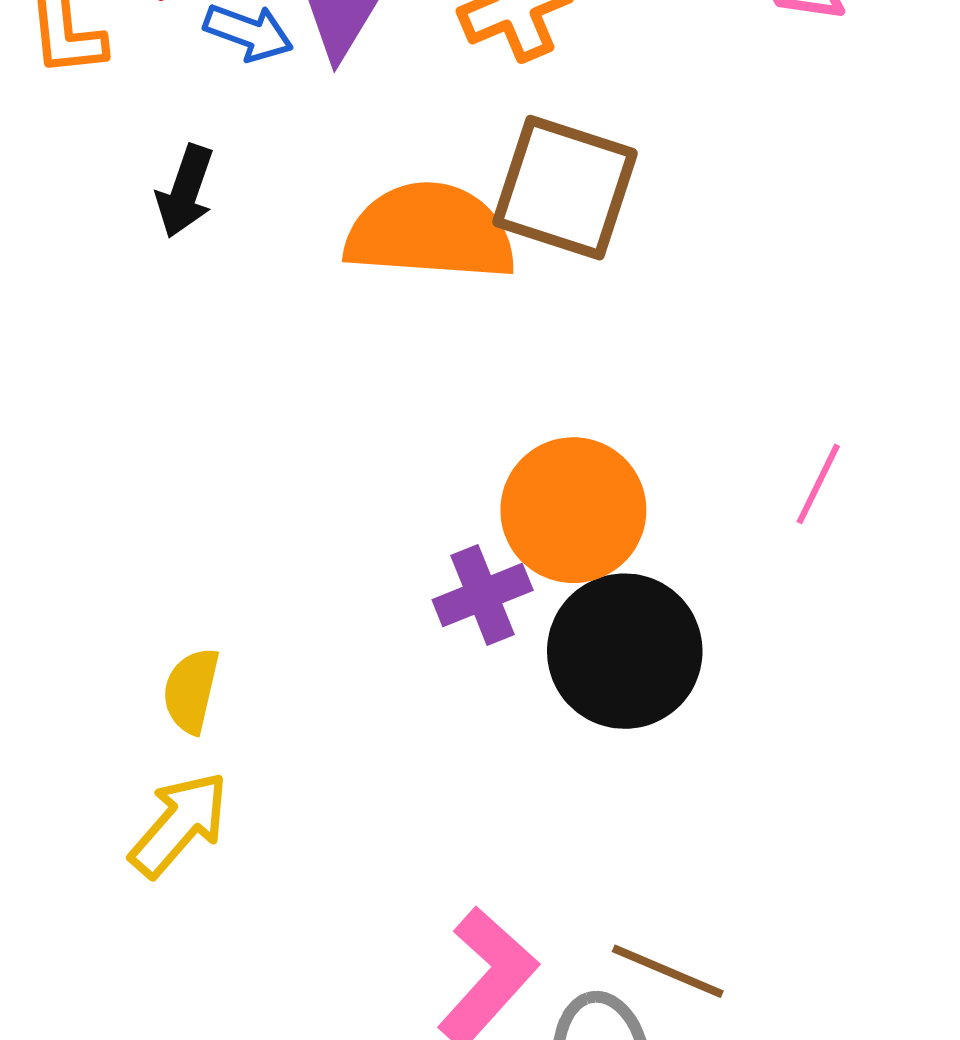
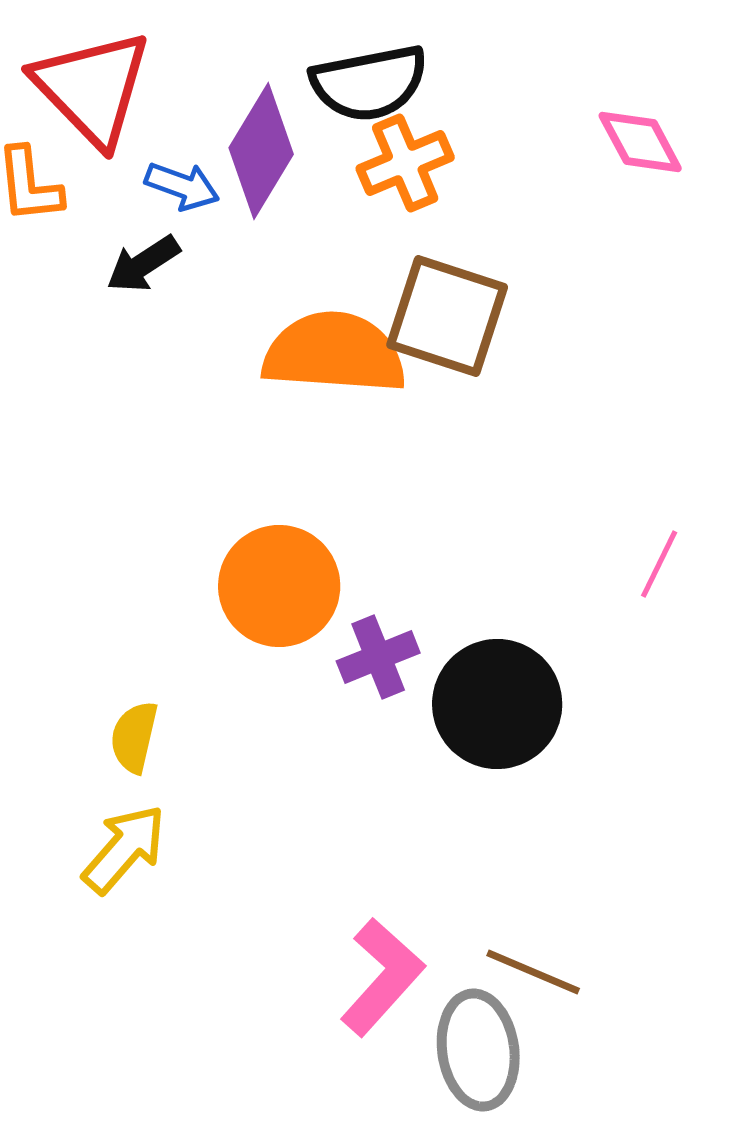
black arrow: (185, 191) -> (143, 264), moved, turned 38
orange circle: (573, 510) -> (279, 586), moved

